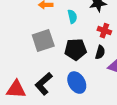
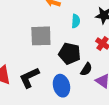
black semicircle: (100, 52) -> (86, 69), moved

